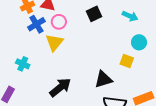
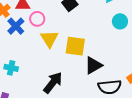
yellow triangle: (54, 42) -> (49, 39), moved
yellow square: (127, 61) -> (75, 46), moved, size x1.5

